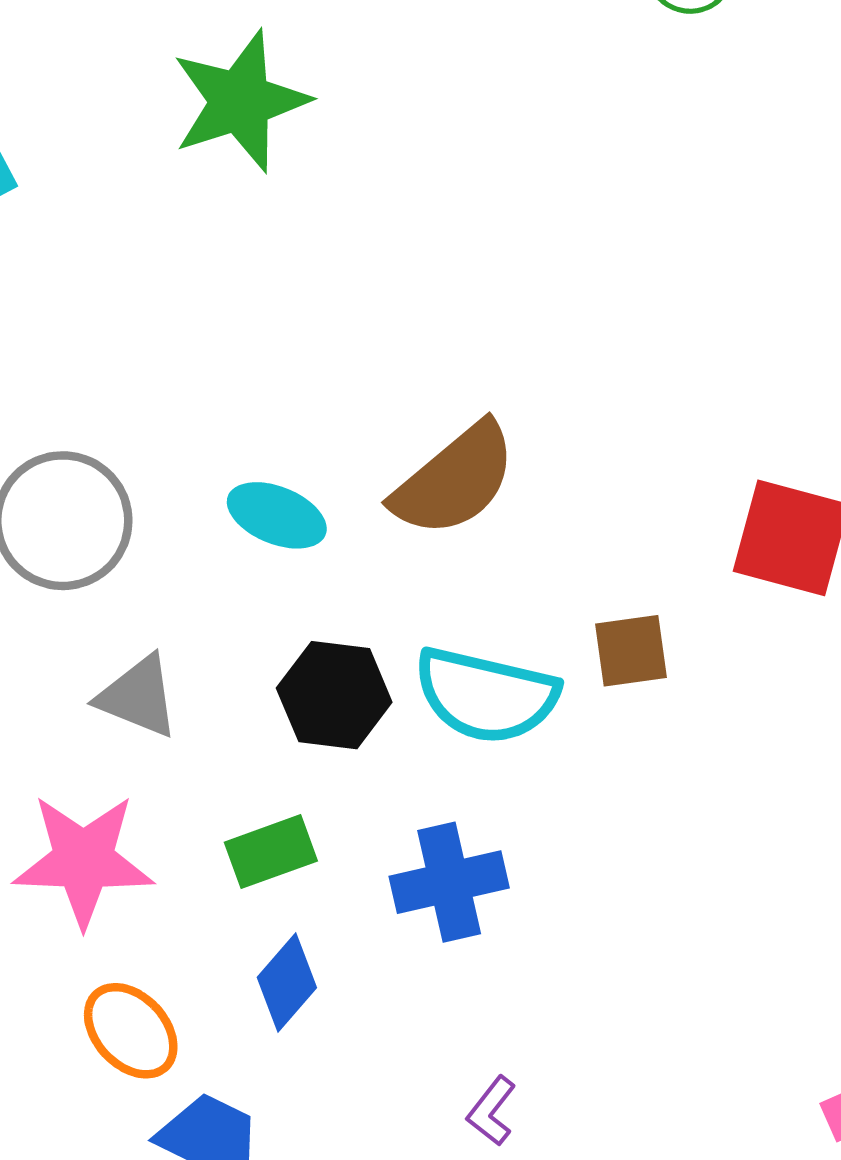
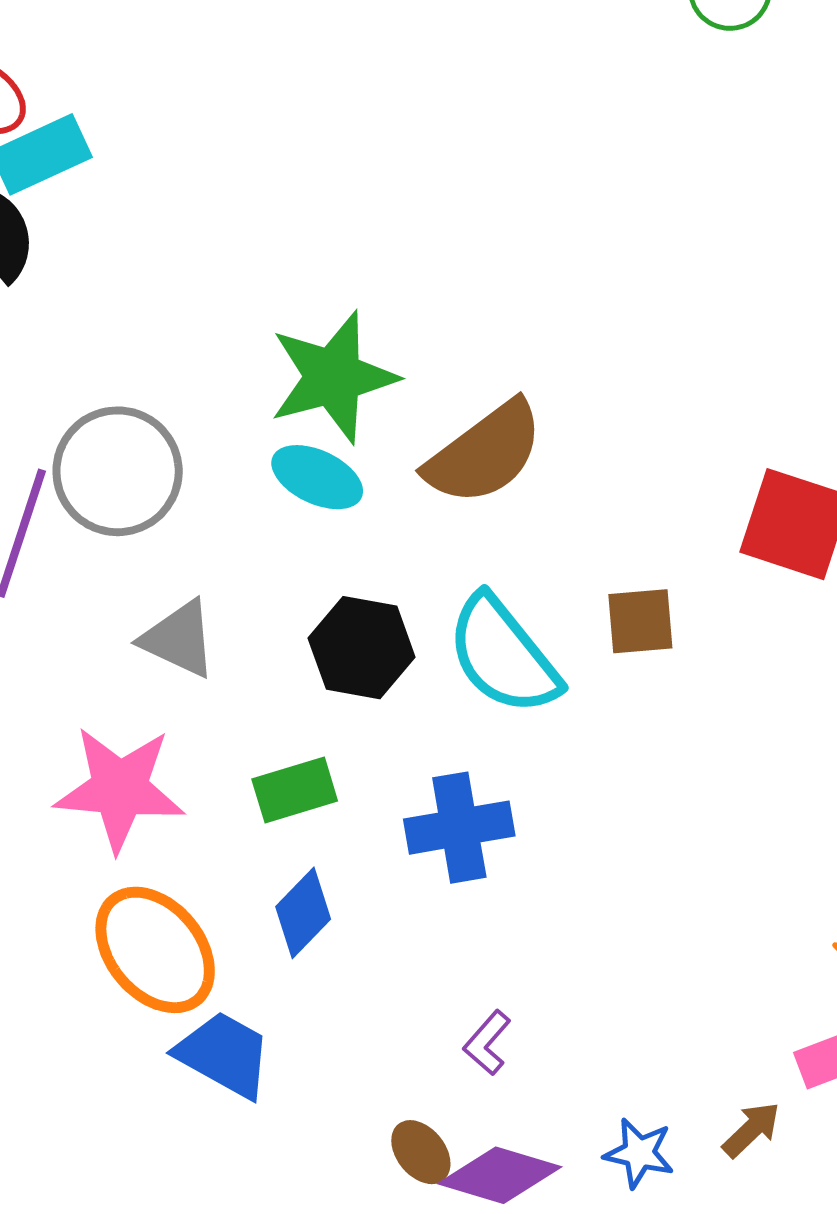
green star: (240, 101) -> (333, 377), moved
cyan semicircle: (486, 695) -> (503, 655), turned 35
orange ellipse: (131, 1031) -> (155, 950), size x1.4

